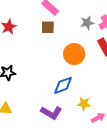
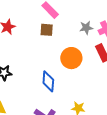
blue diamond: (63, 85) -> (48, 81), moved, turned -70

